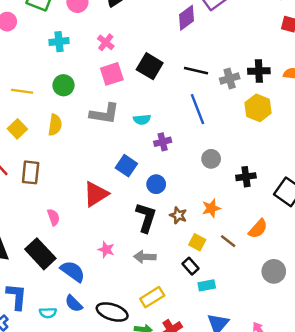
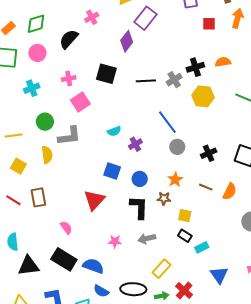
pink cross: (106, 42) -> (69, 79), turned -32
black square: (150, 66) -> (106, 74), moved
blue line: (197, 109) -> (167, 122), moved
gray L-shape: (104, 114) -> (69, 136), moved
orange star: (211, 208) -> (175, 180), moved
brown line: (228, 241) -> (206, 187), moved

